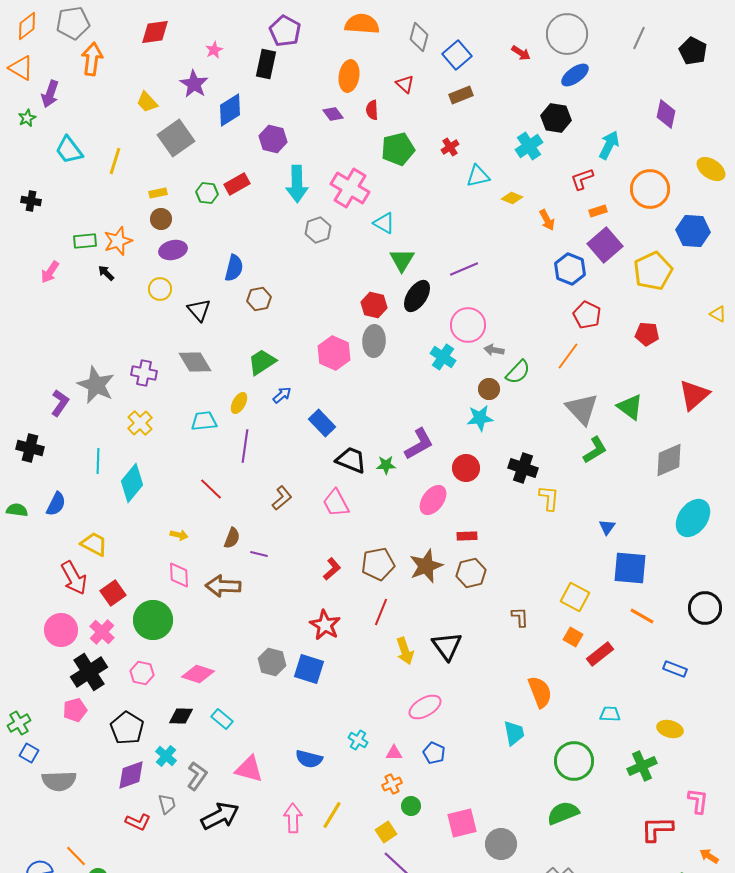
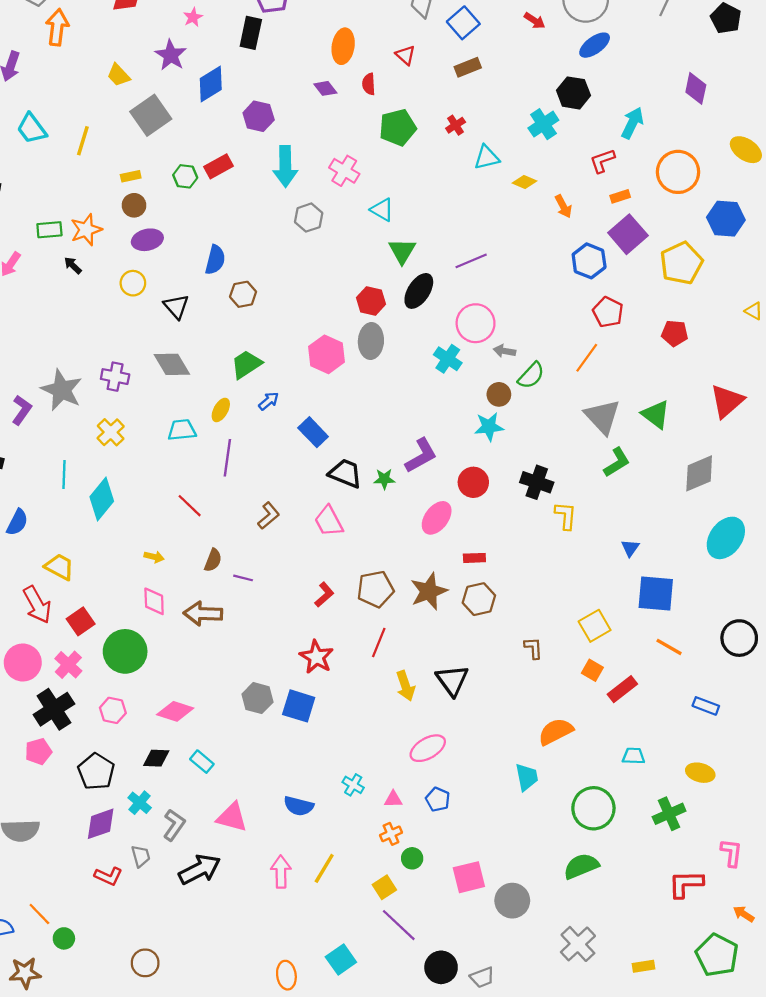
pink cross: (350, 188) -> (344, 171), size x0.7
yellow square: (575, 597) -> (595, 626), turned 32
orange semicircle: (540, 692) -> (556, 731), turned -96

